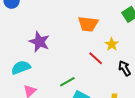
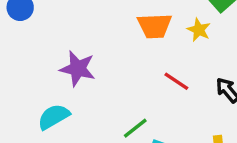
yellow star: (112, 44) -> (199, 30), moved

